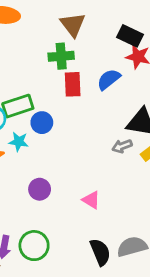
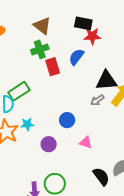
blue circle: (42, 123) -> (67, 120), moved
cyan star: (19, 142) -> (27, 124), moved

